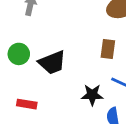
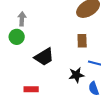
green circle: (19, 54) -> (17, 37), moved

